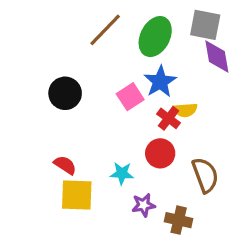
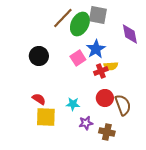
gray square: (205, 25) -> (98, 15), moved
green ellipse: (155, 37) -> (80, 24), moved
red cross: (169, 118) -> (101, 71), turned 32
red circle: (160, 153) -> (105, 98), moved

